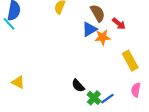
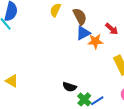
brown semicircle: (98, 13) -> (80, 17), moved
black semicircle: (78, 86) -> (70, 87), turned -32

